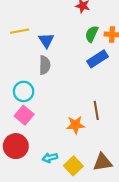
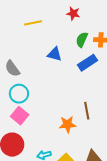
yellow line: (20, 31) -> (33, 23), moved
blue triangle: (46, 40) -> (55, 54), moved, turned -42
gray semicircle: (45, 65) -> (12, 69), moved, turned 144

